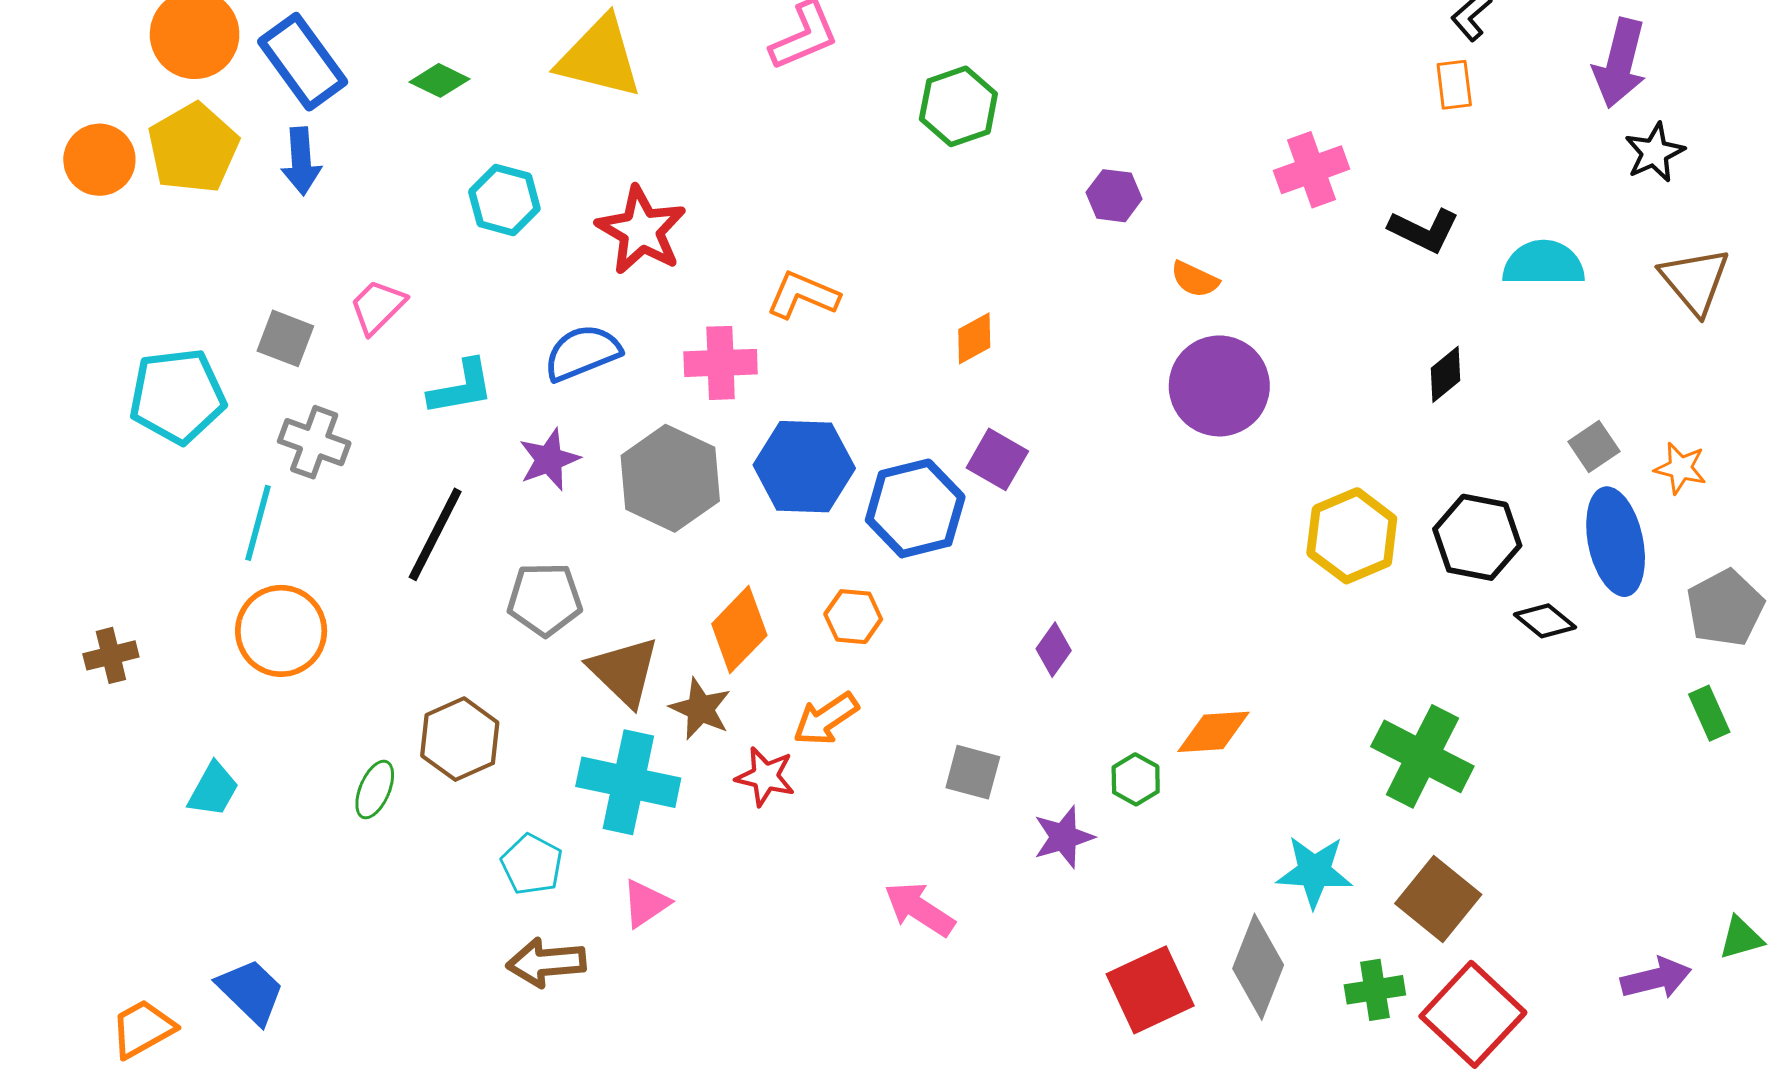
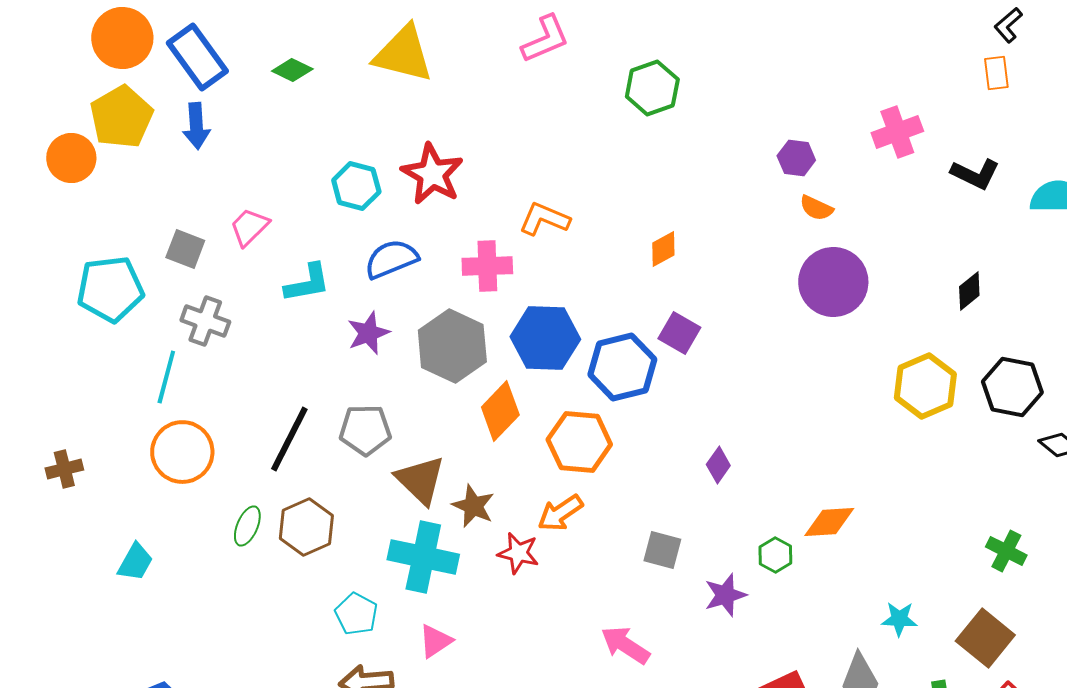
orange circle: (99, 160) -> (71, 158), moved
purple hexagon: (1114, 196) -> (796, 158), moved
cyan hexagon: (504, 200) -> (356, 186), moved
black diamond: (1446, 374) -> (969, 291), moved
black line: (435, 534) -> (289, 439), moved
orange hexagon: (853, 617) -> (579, 442), size x1.6
orange diamond: (739, 630) -> (500, 411), moved
green cross: (1422, 756) -> (1006, 551), moved, size x0.6
green ellipse: (375, 789) -> (247, 526), moved
cyan star: (1314, 872) -> (899, 619), size x0.7

